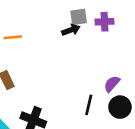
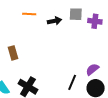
black arrow: (71, 30) -> (54, 21), moved
orange line: (13, 37) -> (29, 14), moved

